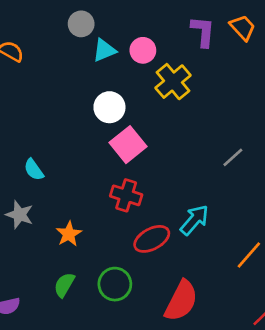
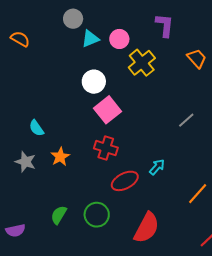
orange trapezoid: (243, 28) -> (197, 58), moved
cyan arrow: (194, 220) -> (157, 167), size x0.7
orange star: (69, 234) -> (60, 157), moved

